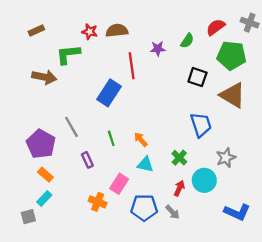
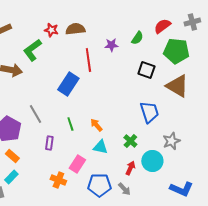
gray cross: (250, 23) -> (192, 22), turned -35
green L-shape: (68, 54) -> (32, 50), turned -30
purple rectangle: (87, 160) -> (49, 143), turned 32

